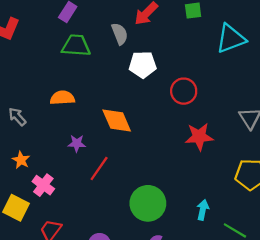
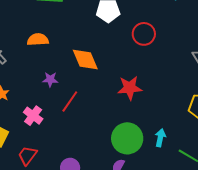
red star: (199, 137) -> (130, 88), moved
pink cross: (43, 185) -> (33, 116), moved
green circle: (148, 203) -> (127, 138), moved

